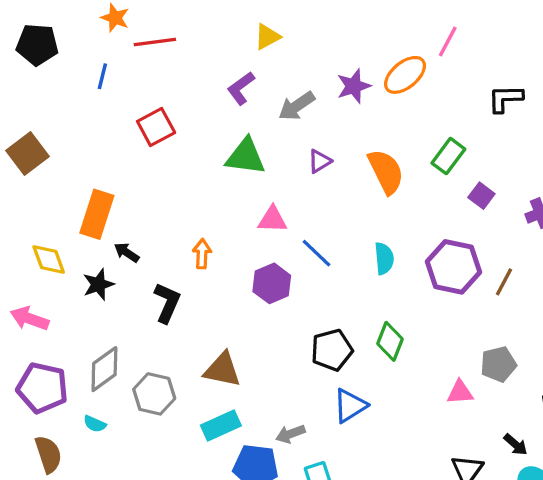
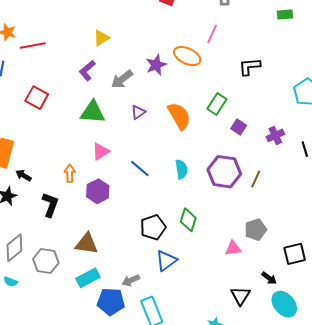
orange ellipse: (405, 75) -> (187, 56), turned 68
red square: (156, 127) -> (37, 98), turned -30
pink triangle: (272, 220) -> (101, 151), moved, turned -30
purple hexagon: (272, 283) -> (98, 191), moved

